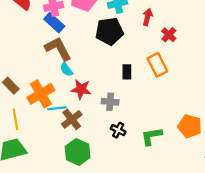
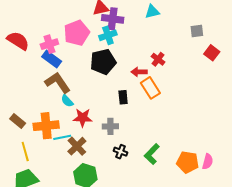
red arrow: (148, 17) -> (139, 72), moved, turned -98
orange cross: (41, 94) -> (46, 126), turned 30
orange pentagon: (190, 126) -> (188, 162), moved
green L-shape: (152, 136) -> (152, 154), turned -30

